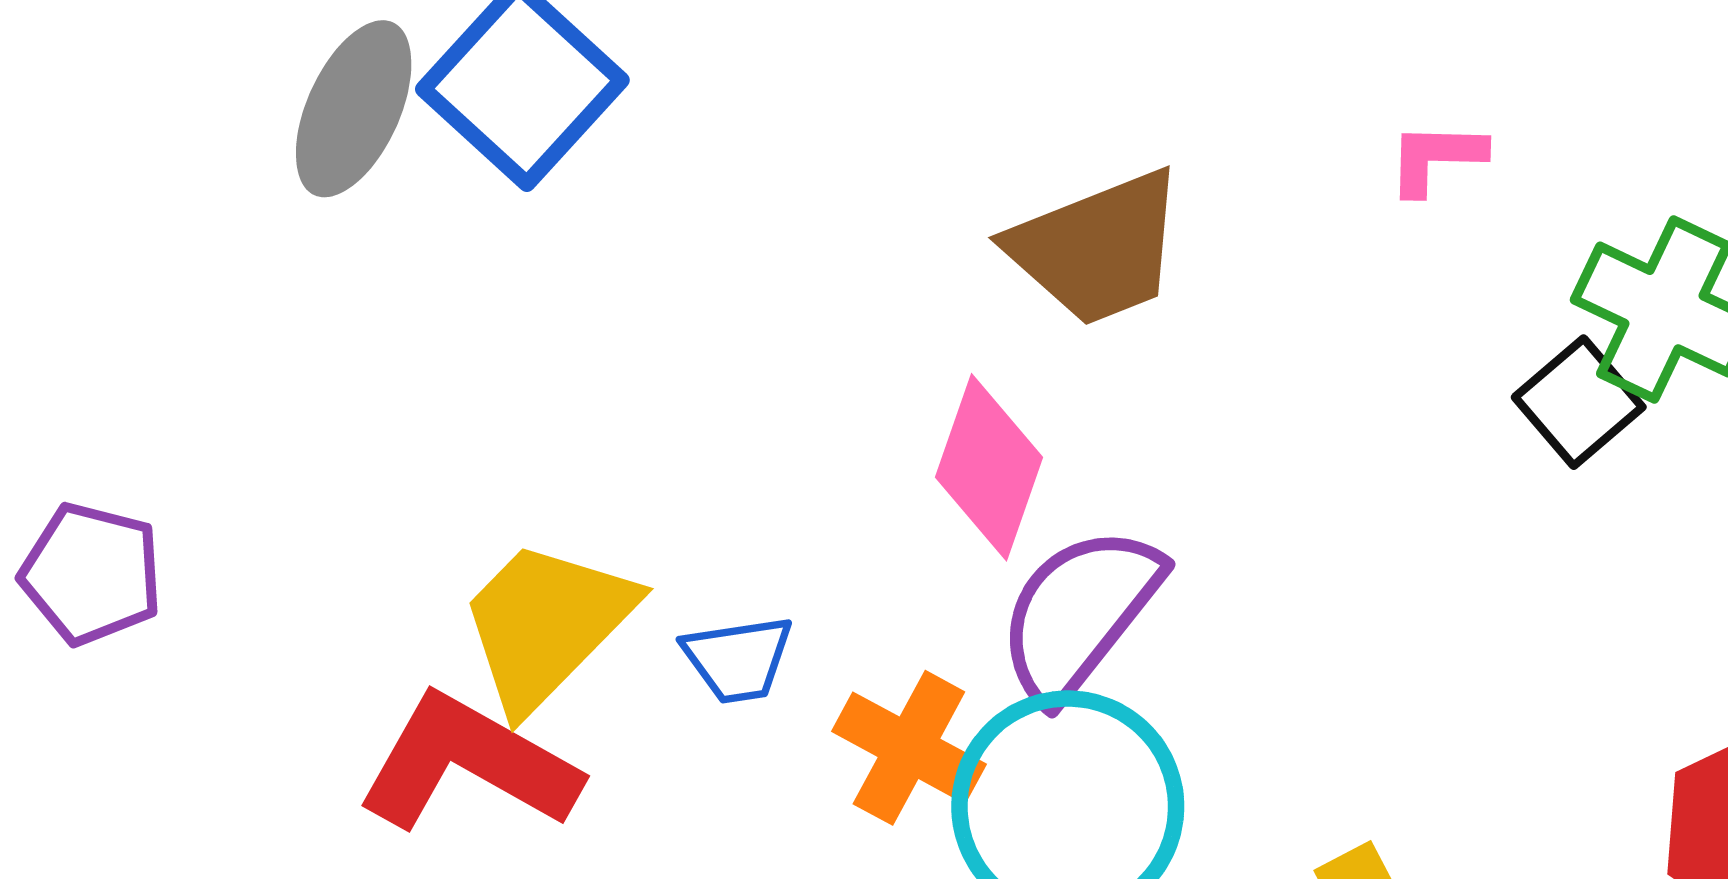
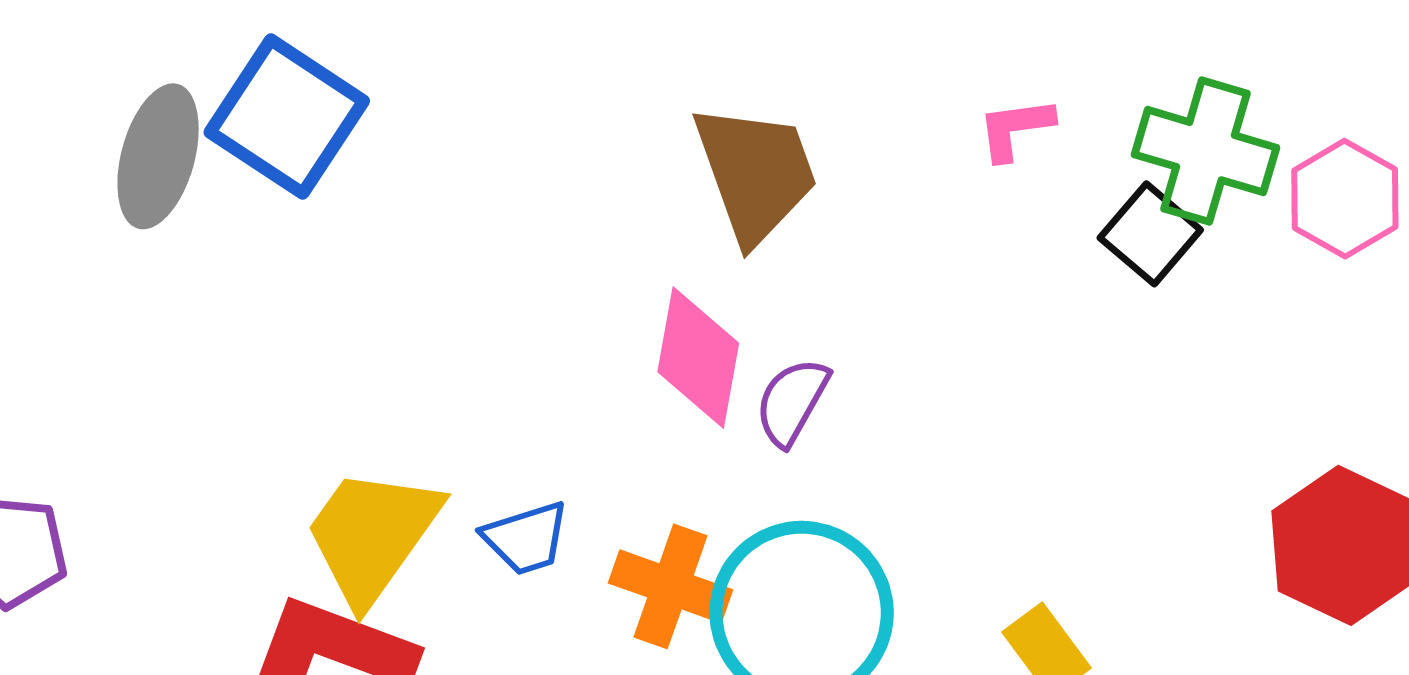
pink L-shape: (1436, 158) -> (1015, 129), moved
brown trapezoid: (1097, 248) -> (756, 173), turned -79
purple semicircle: (1079, 613) -> (792, 402), moved, size x0.6

